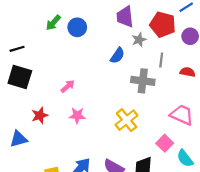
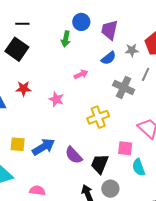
purple trapezoid: (125, 17) -> (109, 30), moved
green arrow: (53, 23) -> (66, 39), moved, turned -49
pink arrow: (68, 86) -> (81, 74), moved
pink square: (165, 143) -> (125, 148), turned 35

